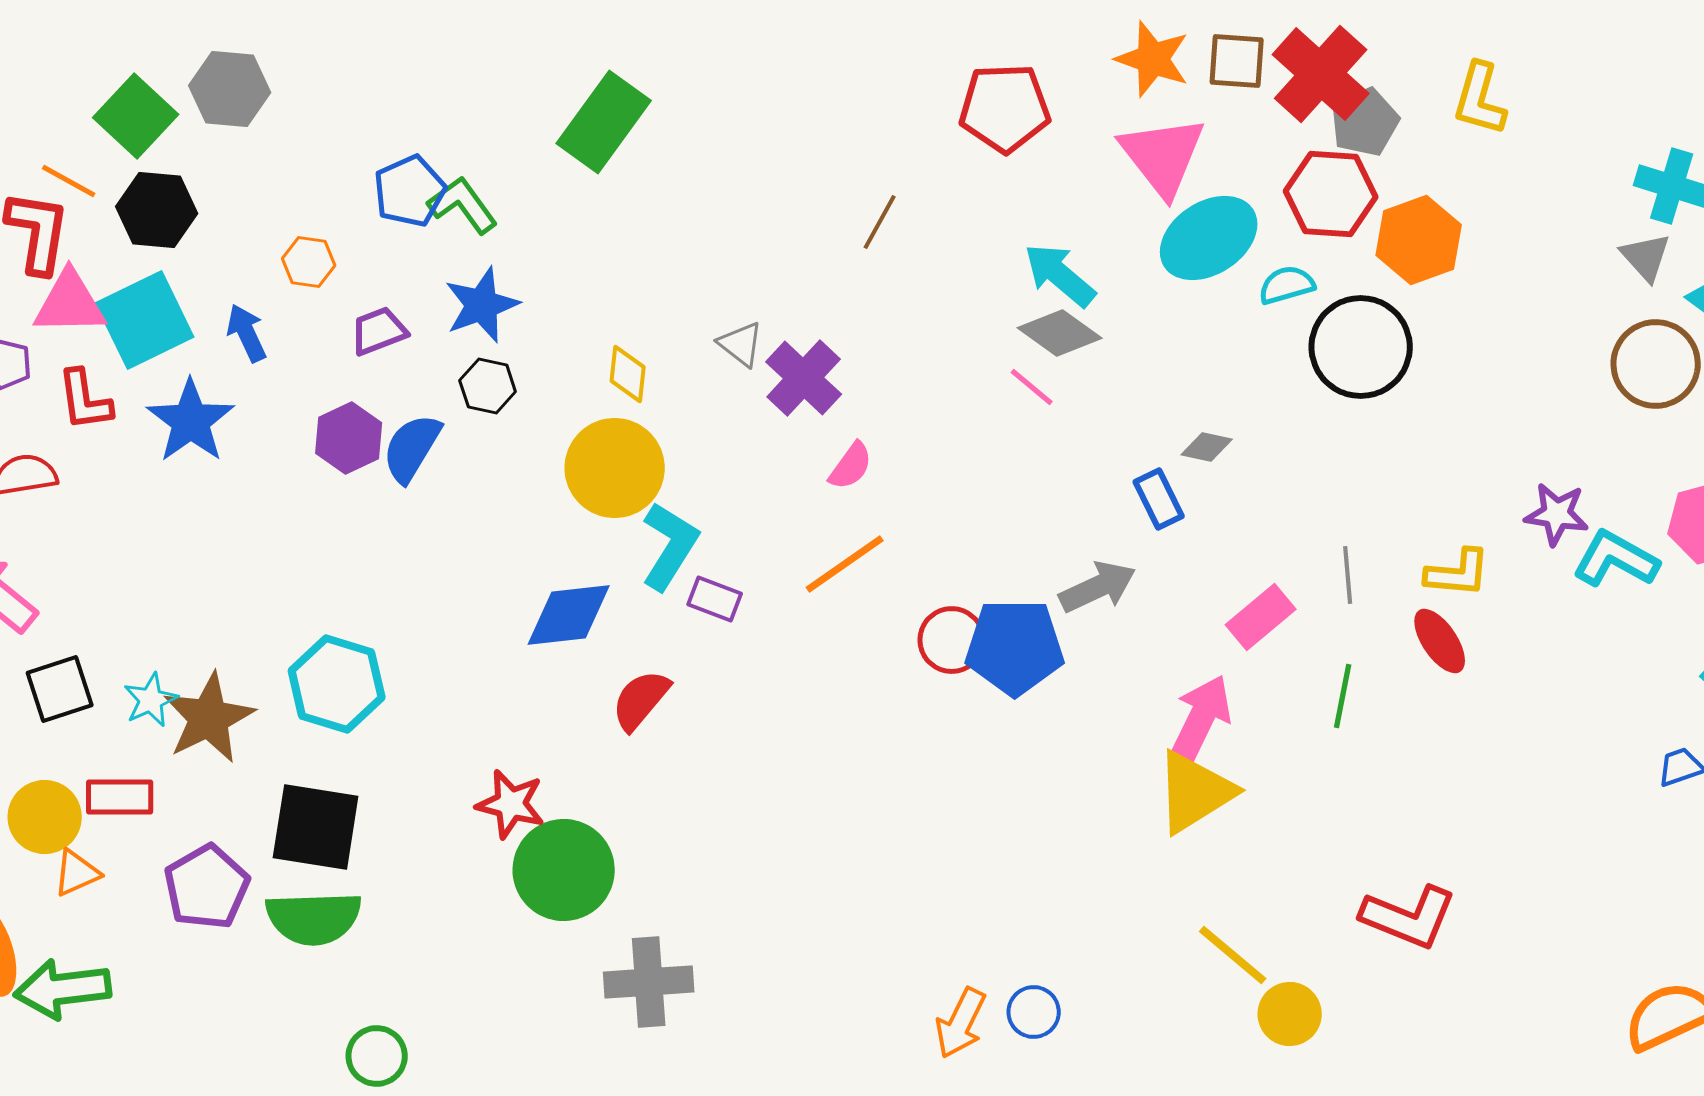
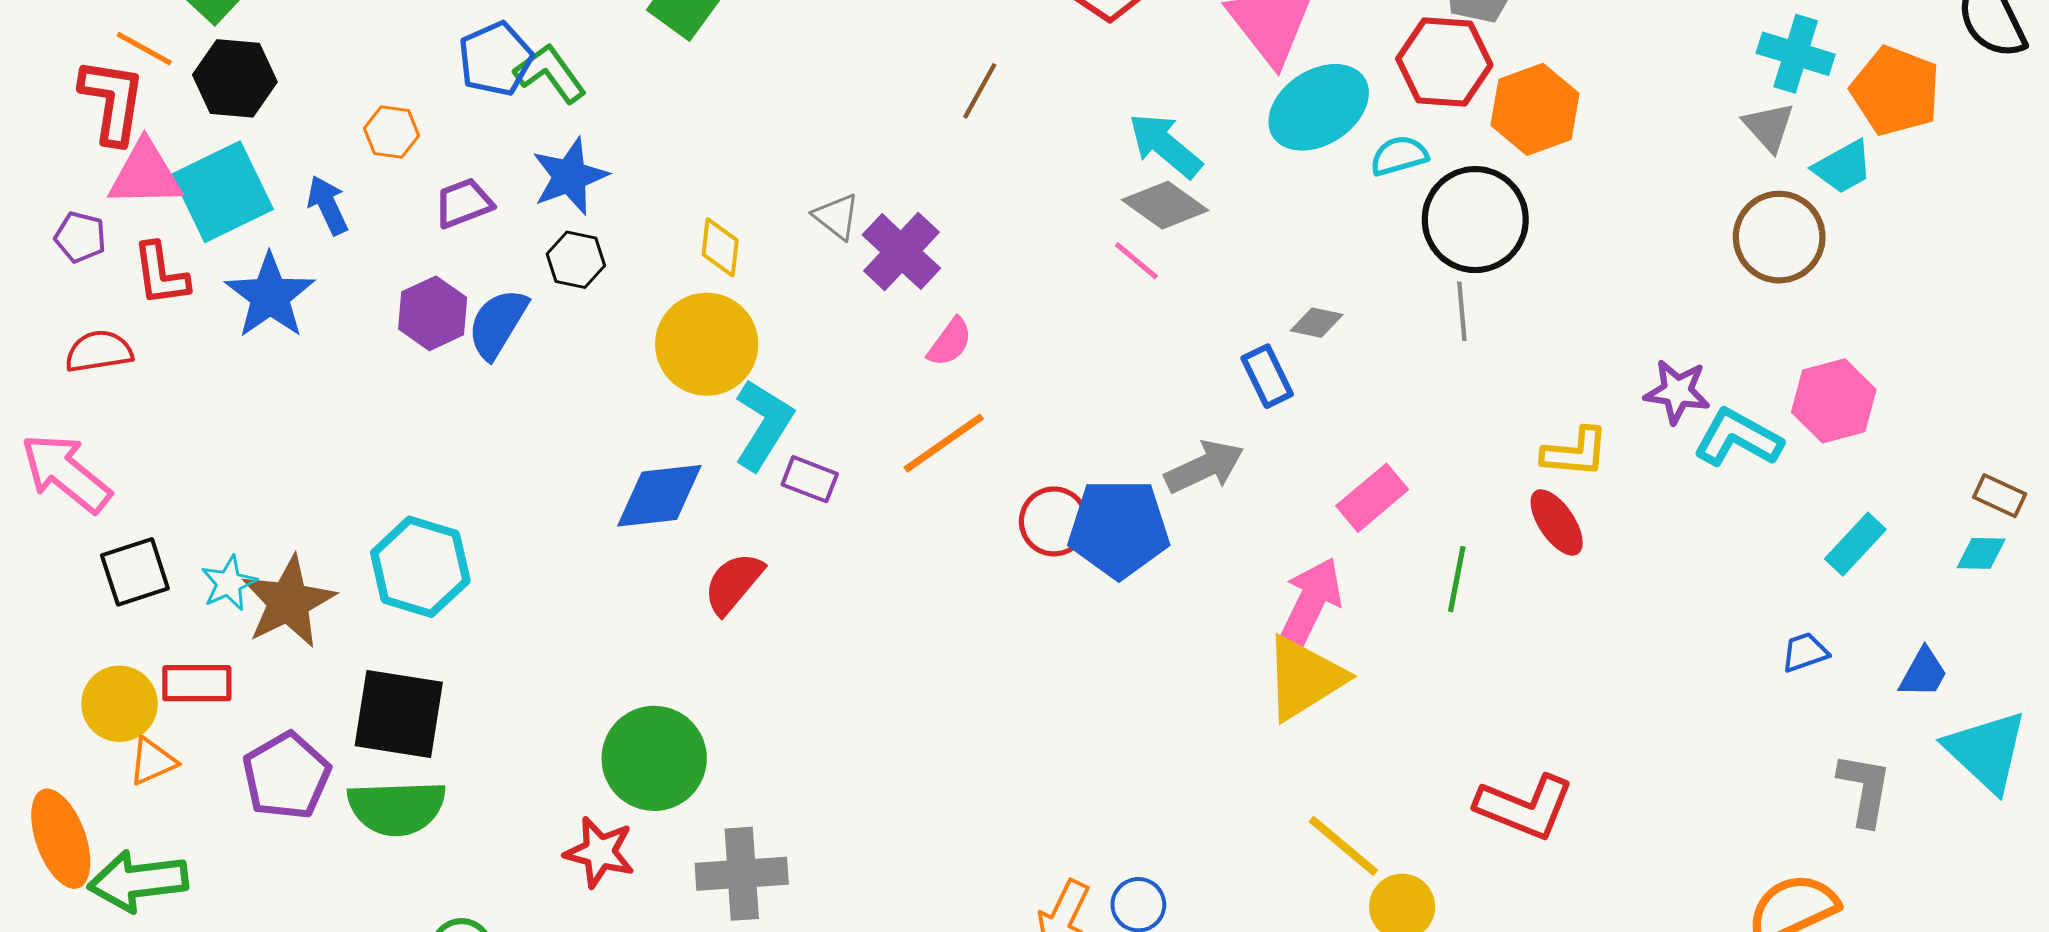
gray line: (1348, 575) -> (1462, 311), moved
red star: (511, 804) -> (600, 852), moved

